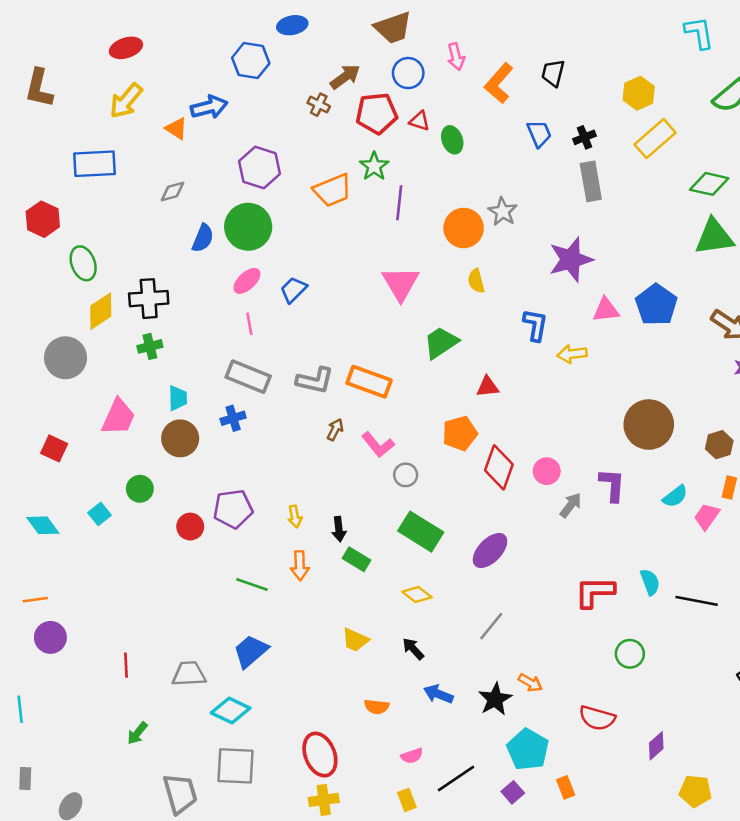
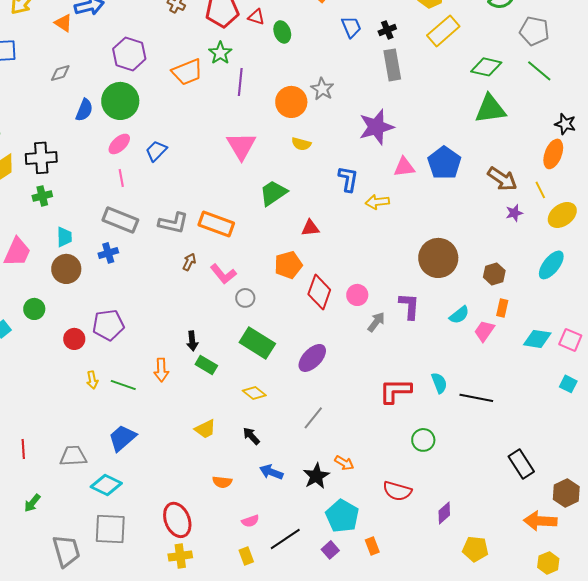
yellow semicircle: (476, 281) -> (301, 144), turned -60
yellow arrow: (295, 516) -> (92, 380), moved
yellow trapezoid: (355, 640) -> (205, 429), turned -50

